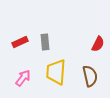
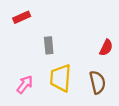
red rectangle: (20, 42) -> (22, 17), moved

